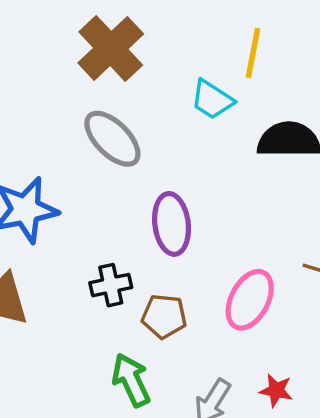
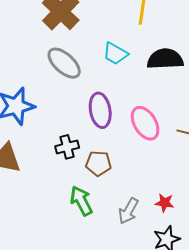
cyan trapezoid: (212, 100) -> (115, 54), moved
pink ellipse: (250, 300) -> (145, 123), moved, turned -56

